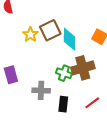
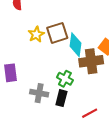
brown cross: (83, 68) -> (91, 61), moved
black rectangle: (63, 104) -> (61, 98), moved

